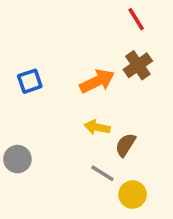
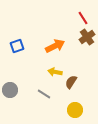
red line: (136, 19) -> (83, 18), moved
brown cross: (138, 65) -> (87, 37), moved
gray line: (102, 173) -> (44, 94), moved

